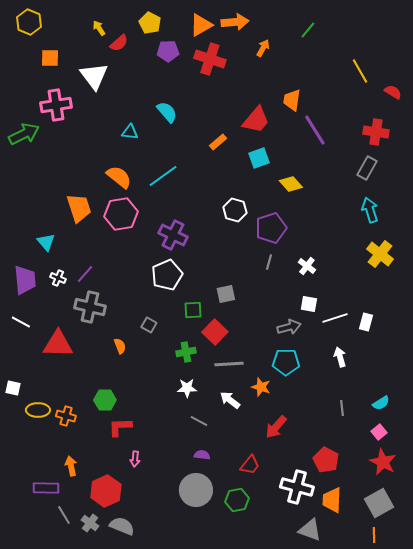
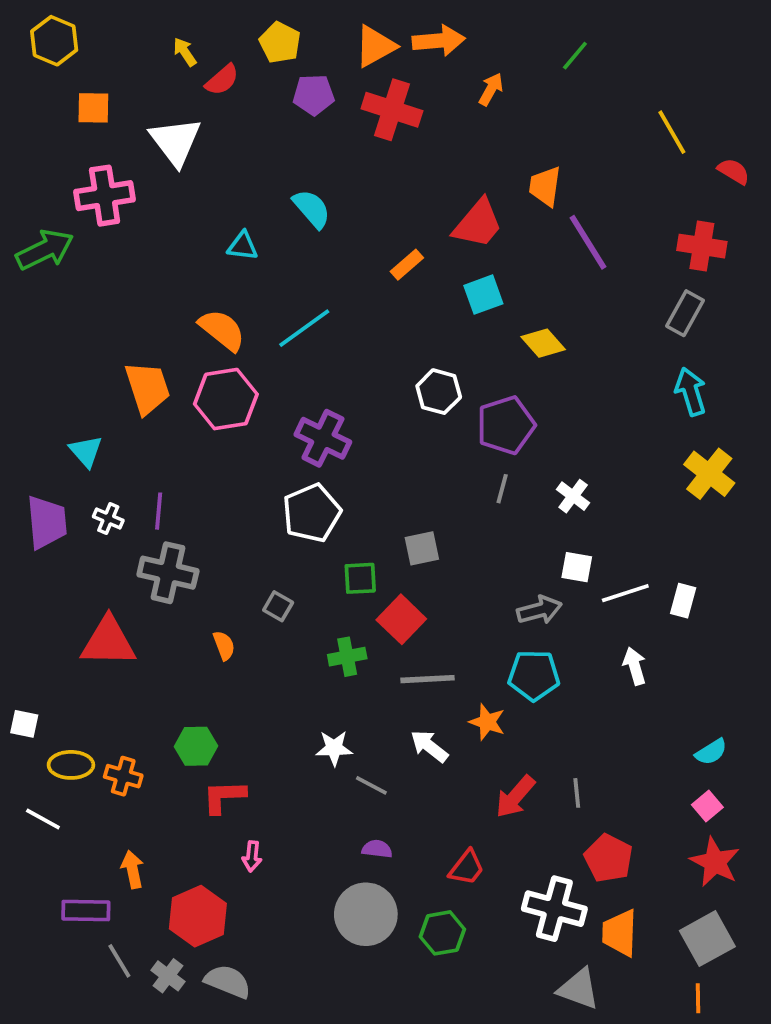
purple line: (85, 274) -> (159, 511), turned -36
white line: (21, 322) -> (43, 819), moved
white star: (187, 388) -> (334, 748), moved
gray line: (342, 408) -> (577, 793), moved

